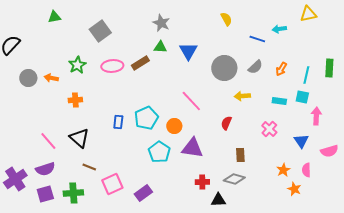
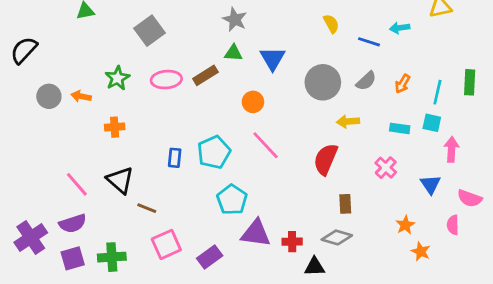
yellow semicircle: (226, 19) -> (331, 24), moved
pink line: (191, 101) -> (266, 145), moved
red semicircle: (226, 123) -> (326, 159), size x1.6
orange circle: (174, 126) -> (253, 102), moved
purple triangle: (192, 148) -> (256, 233), moved
pink semicircle: (329, 151) -> (470, 198), turned 36
brown line: (89, 167) -> (147, 208), moved
pink semicircle: (306, 170) -> (453, 225), moved

